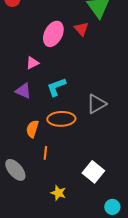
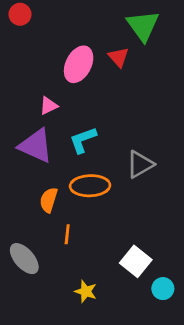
purple triangle: (23, 91) -> (36, 146), size x1.5
cyan circle: (112, 207) -> (163, 289), moved

